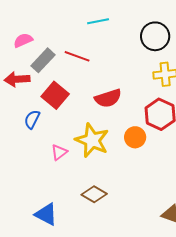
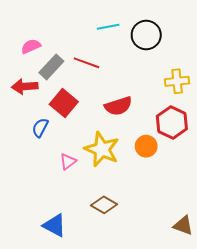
black circle: (155, 36) -> (146, 35), moved

